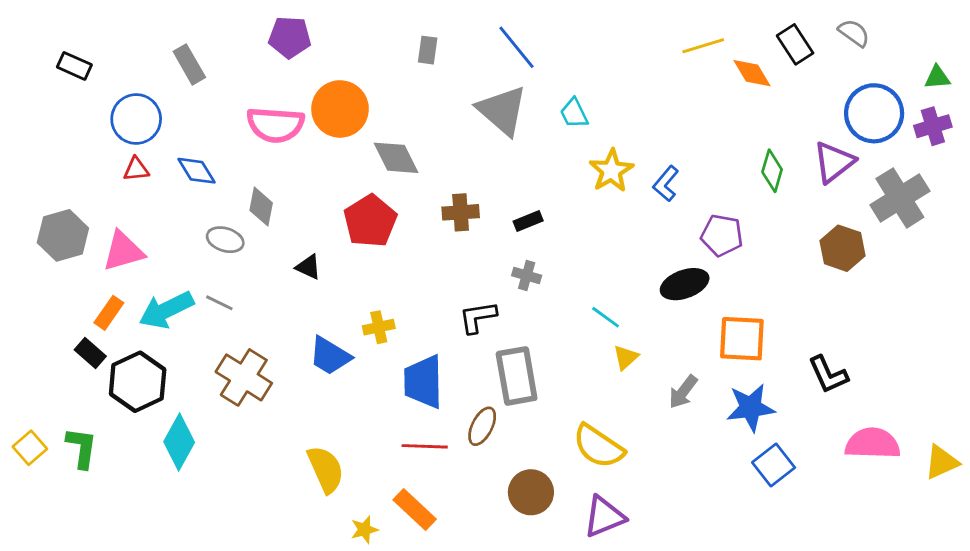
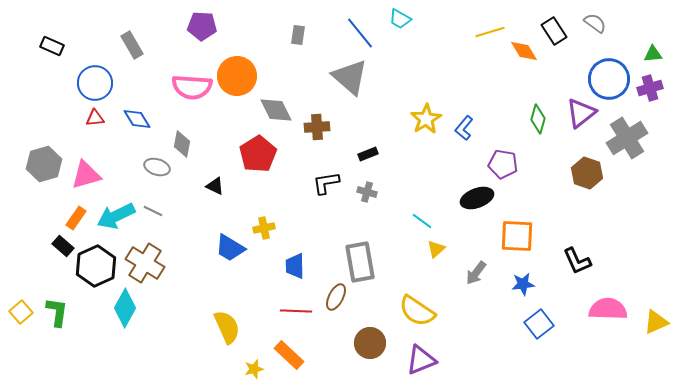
cyan trapezoid: (574, 113) -> (400, 19), moved, turned -35
brown cross: (461, 212) -> (317, 127), moved
black L-shape: (478, 317) -> (326, 183), moved
brown cross: (244, 377) -> (145, 263), moved
blue trapezoid: (423, 382) -> (295, 266), size x0.7
blue star: (751, 408) -> (523, 284), size x0.7

